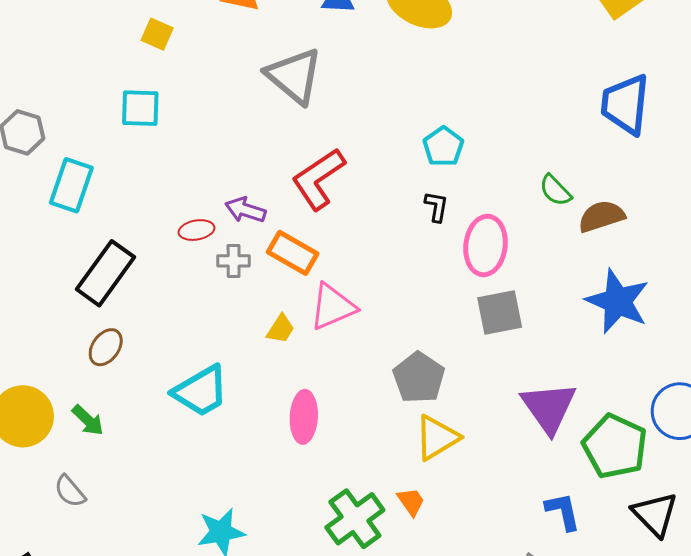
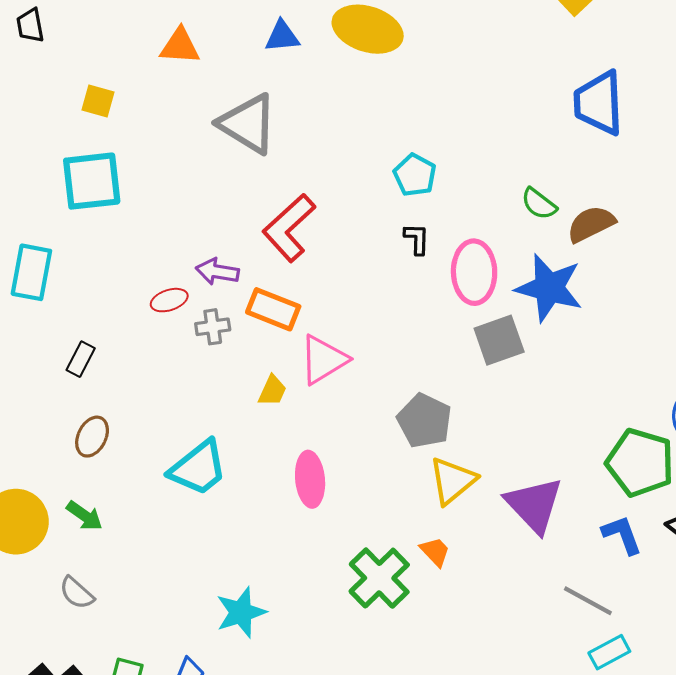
cyan square: (140, 108) -> (92, 181), size x1.4
black rectangle: (106, 273) -> (81, 359), size x0.5
blue star: (618, 301) -> (549, 288), moved
purple triangle: (549, 407) -> (534, 505), moved
blue L-shape: (563, 511) -> (622, 535), moved

